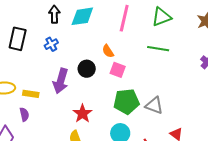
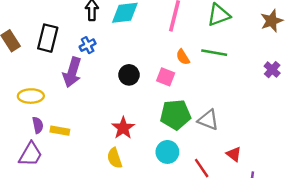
orange semicircle: (108, 51) -> (183, 57), moved
purple arrow: (61, 81) -> (72, 72), moved
yellow rectangle: (31, 94) -> (60, 131), moved
purple semicircle: (24, 114) -> (38, 125), moved

